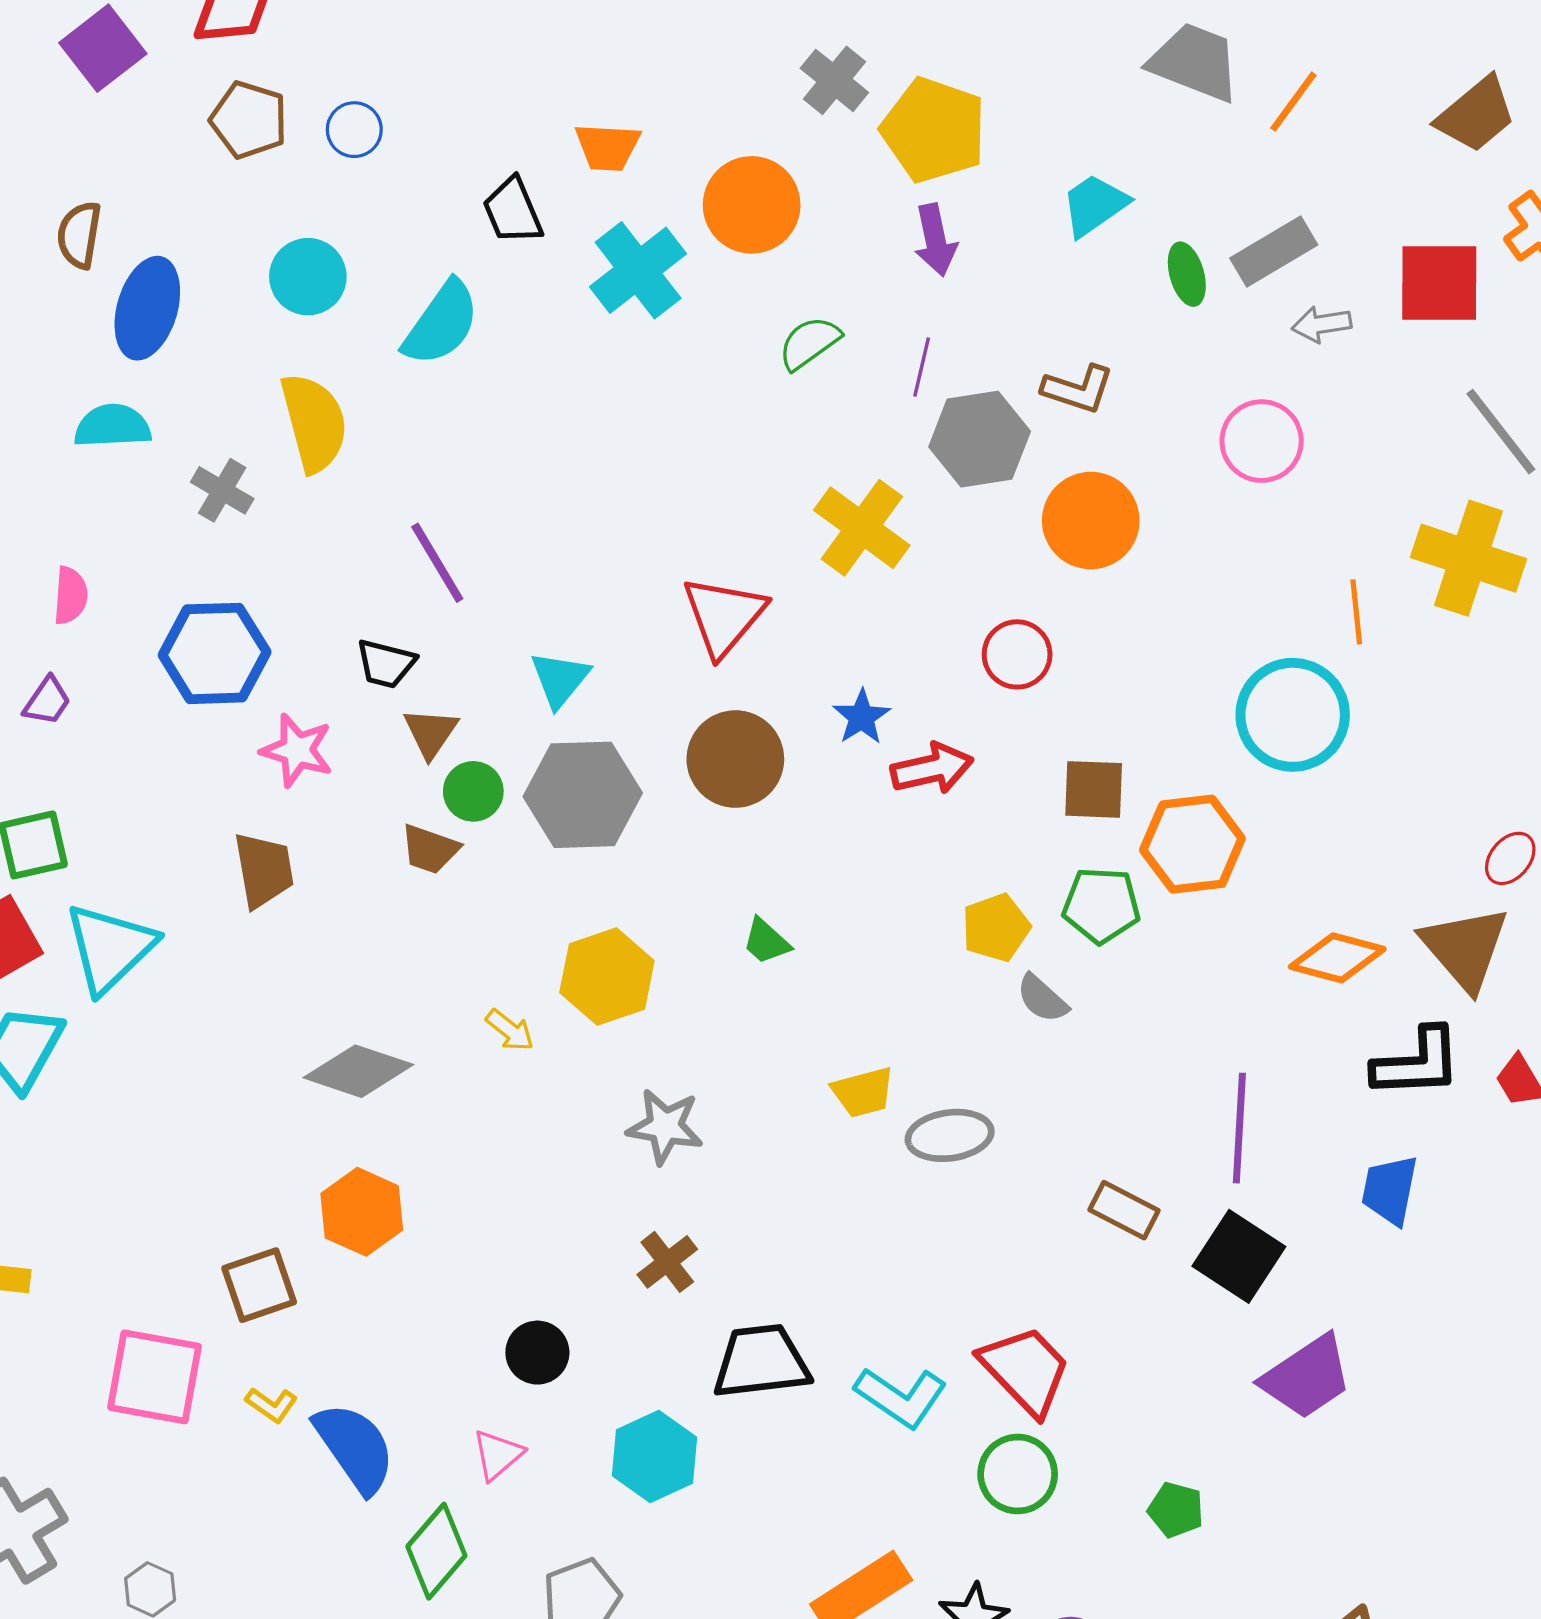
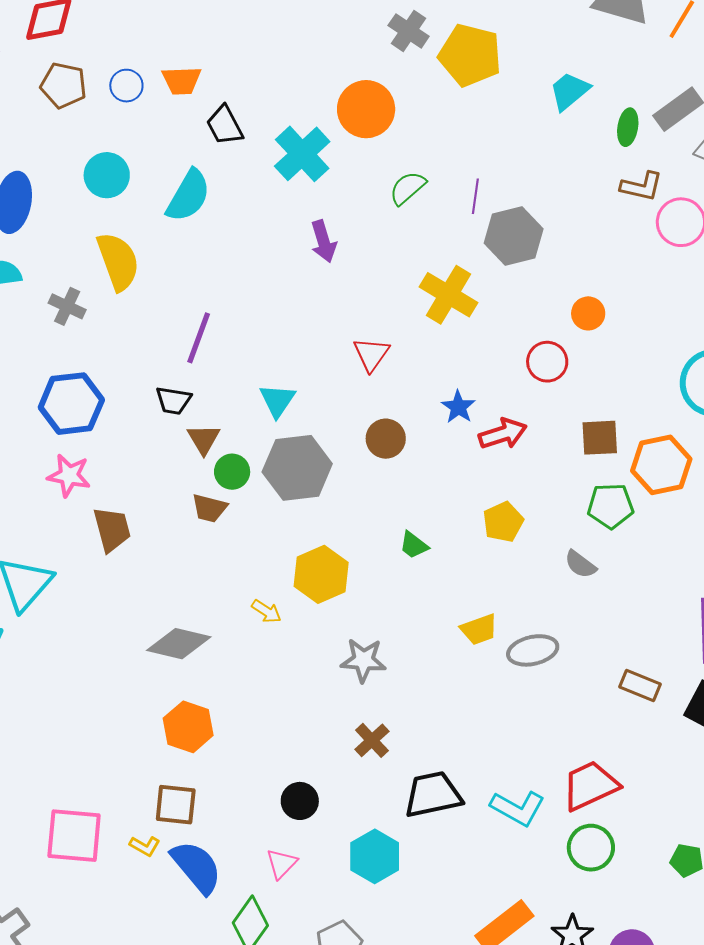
orange trapezoid: (608, 147) -> (182, 81), moved
purple arrow: (935, 240) -> (324, 241), moved
green ellipse: (1187, 274) -> (628, 127), turned 30
brown L-shape: (1078, 389) -> (642, 186), moved
orange circle: (1091, 521) -> (588, 313), moved, size x0.6
purple line: (437, 563) -> (199, 338), turned 56
red triangle: (724, 616) -> (371, 354), size x0.7
pink star: (297, 750) -> (69, 475), moved
brown circle: (735, 759) -> (386, 439), size x0.7
yellow pentagon: (996, 928) -> (503, 522), moved
brown square: (259, 1285) -> (176, 805), moved, turned 30
red trapezoid: (1025, 1370) -> (590, 786), turned -66

